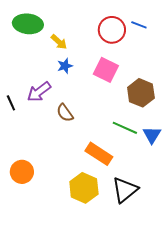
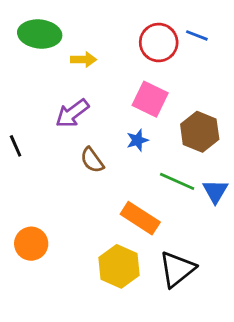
yellow arrow: (59, 42) -> (84, 60), turned -42
blue star: (65, 66) -> (137, 140), moved
purple arrow: (39, 92) -> (72, 113), moved

